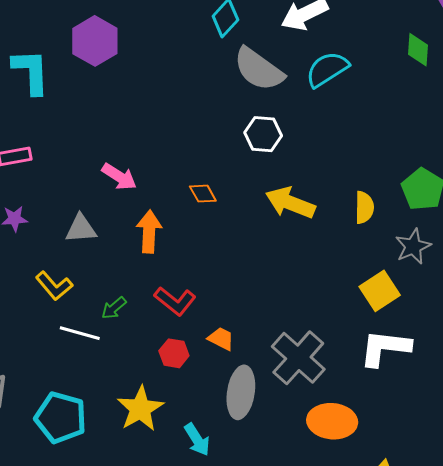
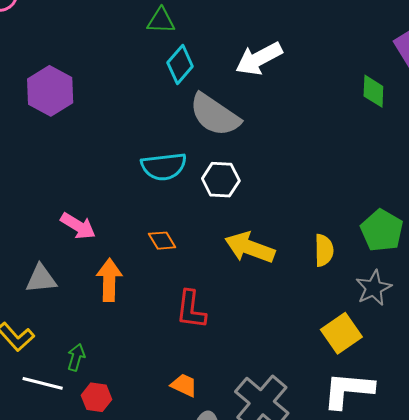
cyan semicircle: (327, 69) -> (164, 166), moved, turned -153
red L-shape: (175, 301) -> (191, 310), moved, turned 60
green arrow: (114, 308) -> (76, 357), turned 148
red hexagon: (174, 353) -> (97, 397), moved

